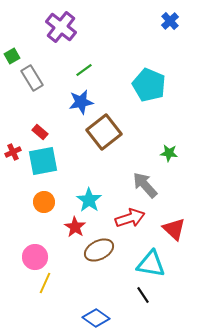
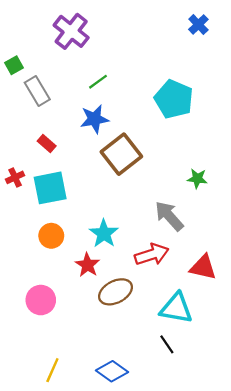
red rectangle: (40, 132) -> (47, 144), moved
red triangle: (174, 229) -> (203, 267), turned -30
yellow line: (45, 283) -> (52, 370), moved

